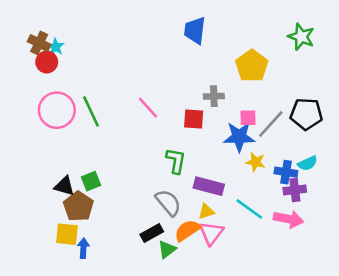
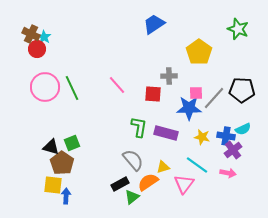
blue trapezoid: (195, 30) -> (154, 24), turned 50
yellow star: (256, 162) -> (202, 137), moved
purple rectangle: (209, 186) -> (166, 133), moved
purple cross: (295, 190) -> (233, 150), turned -30
pink arrow: (289, 219) -> (228, 173), size x0.7
pink triangle: (211, 233) -> (184, 184), moved

